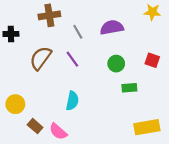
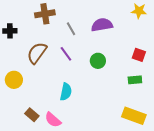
green circle: (116, 64) -> (98, 61), moved
green rectangle: (129, 88) -> (135, 80), moved
yellow circle: (15, 104) -> (14, 80), moved
yellow rectangle: (147, 127) -> (134, 116), turned 30

